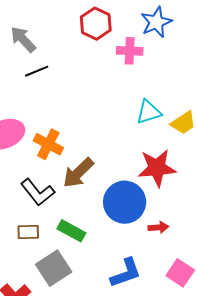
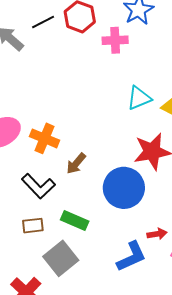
black line: (37, 71) -> (43, 22), moved
brown arrow: (78, 173) -> (76, 163), size x0.7
red arrow: (158, 227) -> (157, 234), moved

